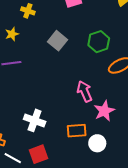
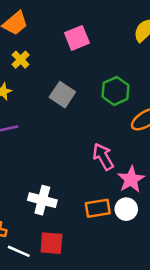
yellow cross: (28, 11) -> (21, 60), turned 32
white circle: (97, 143) -> (126, 209), moved
red square: (38, 154) -> (51, 243), turned 30

